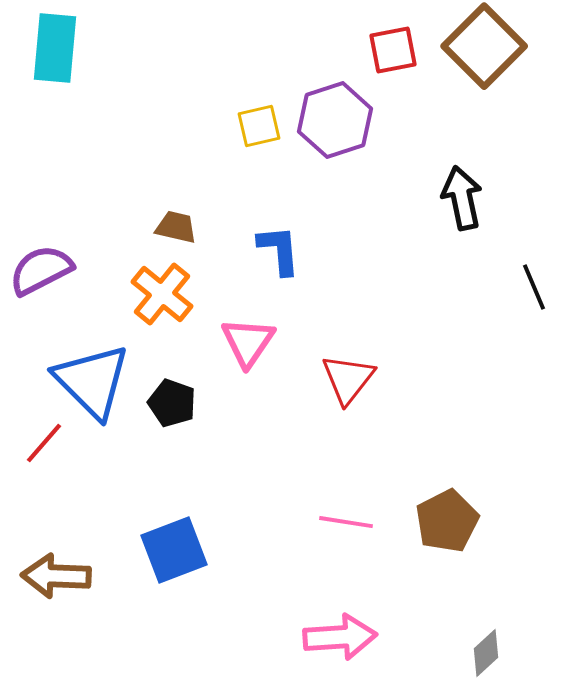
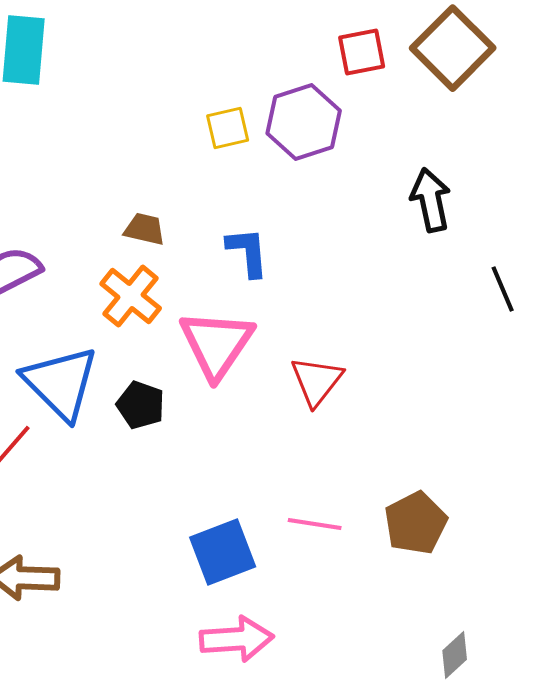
pink triangle: (248, 342) -> (217, 344), size x1.4
blue square: (174, 550) -> (223, 552), moved
pink arrow: (340, 637) -> (237, 639), moved

